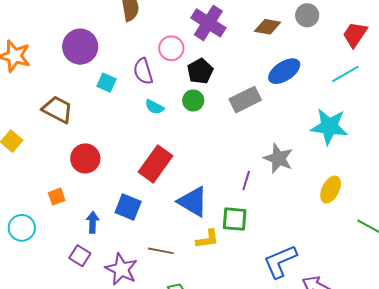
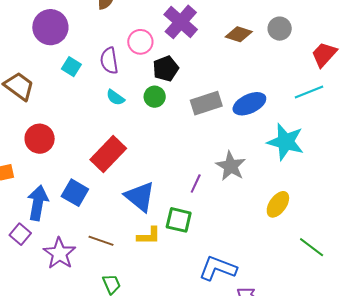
blue ellipse: (284, 71) -> (249, 104), moved
blue arrow: (93, 222) -> (38, 203), size x1.6
blue L-shape: (280, 261) -> (218, 268), turned 36

